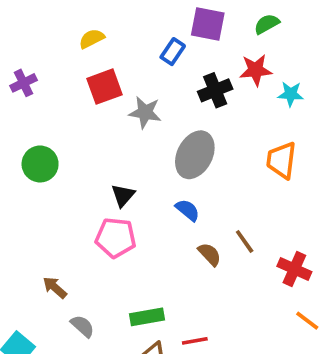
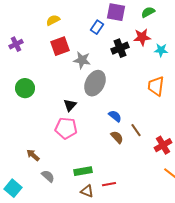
gray ellipse: (195, 155) -> (95, 83), moved
blue semicircle: (187, 210) -> (115, 116), moved
red cross: (294, 269) -> (163, 145), turned 36

